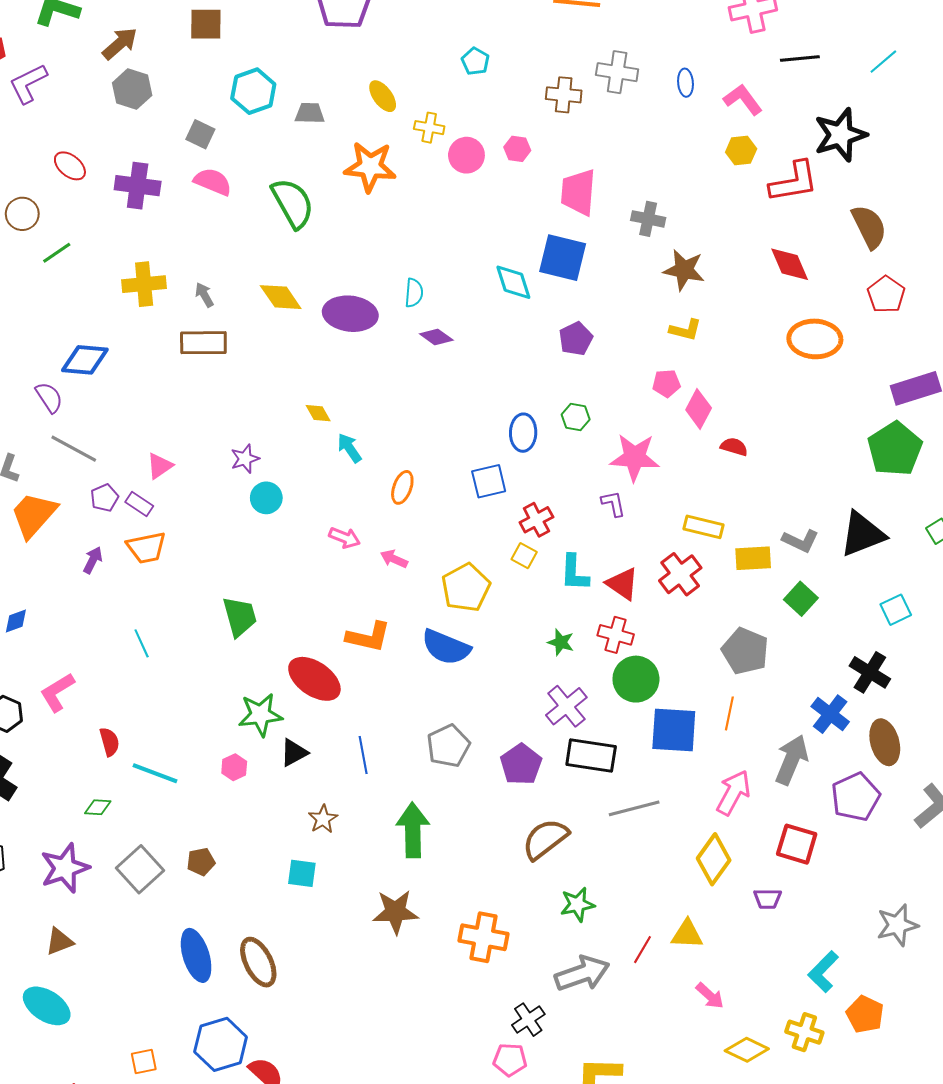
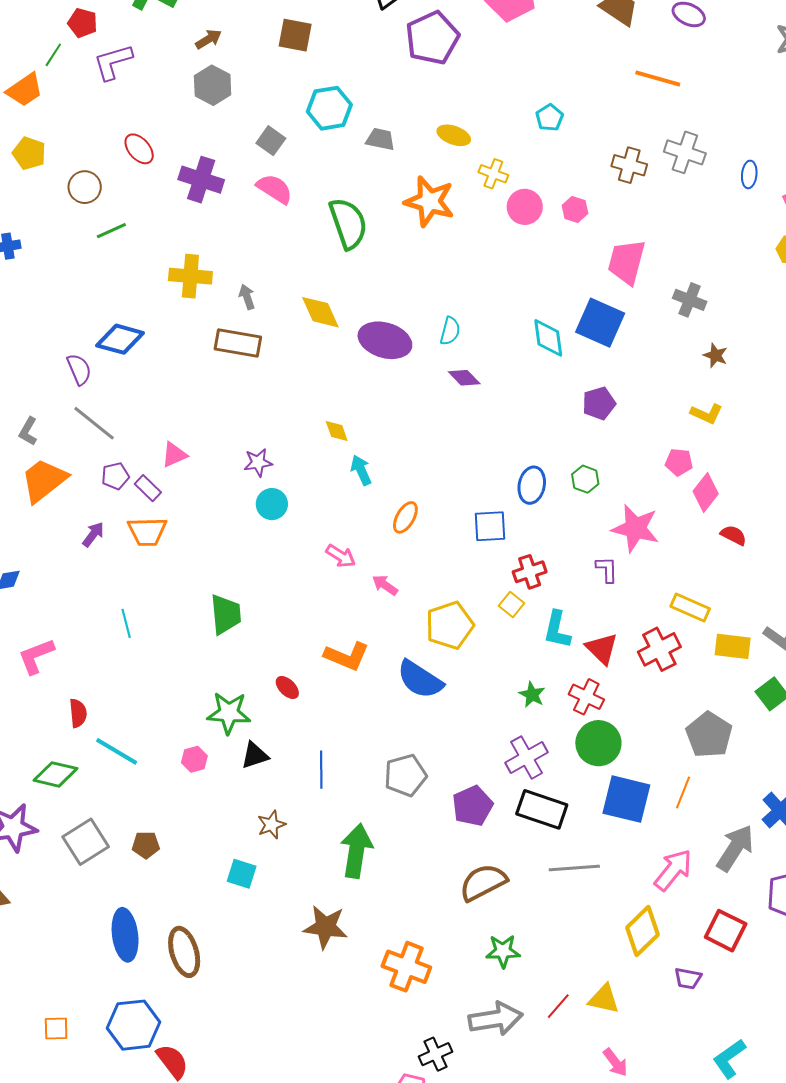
brown arrow: (120, 44) -> (208, 39), size x0.7
yellow ellipse: (383, 96) -> (454, 135), turned -44
brown star: (684, 270) -> (715, 355), size x0.6
red ellipse: (314, 679) -> (287, 687), size x0.5
green diamond: (98, 807) -> (55, 774), size x1.6

